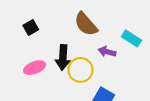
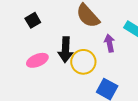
purple arrow: (107, 52) -> (110, 43), turned 66

